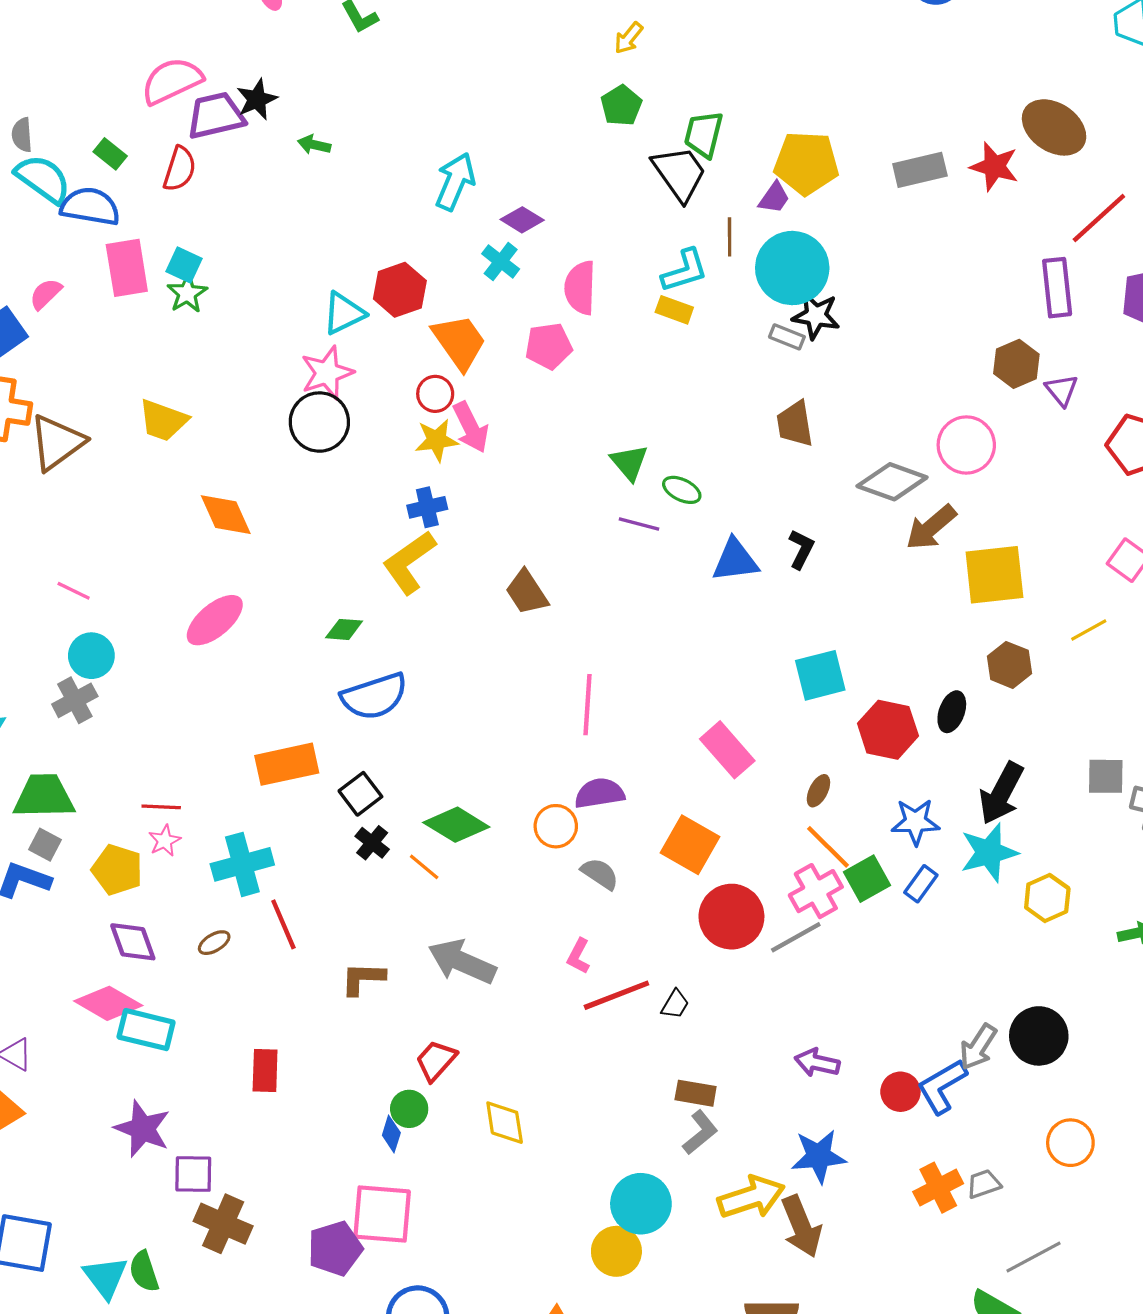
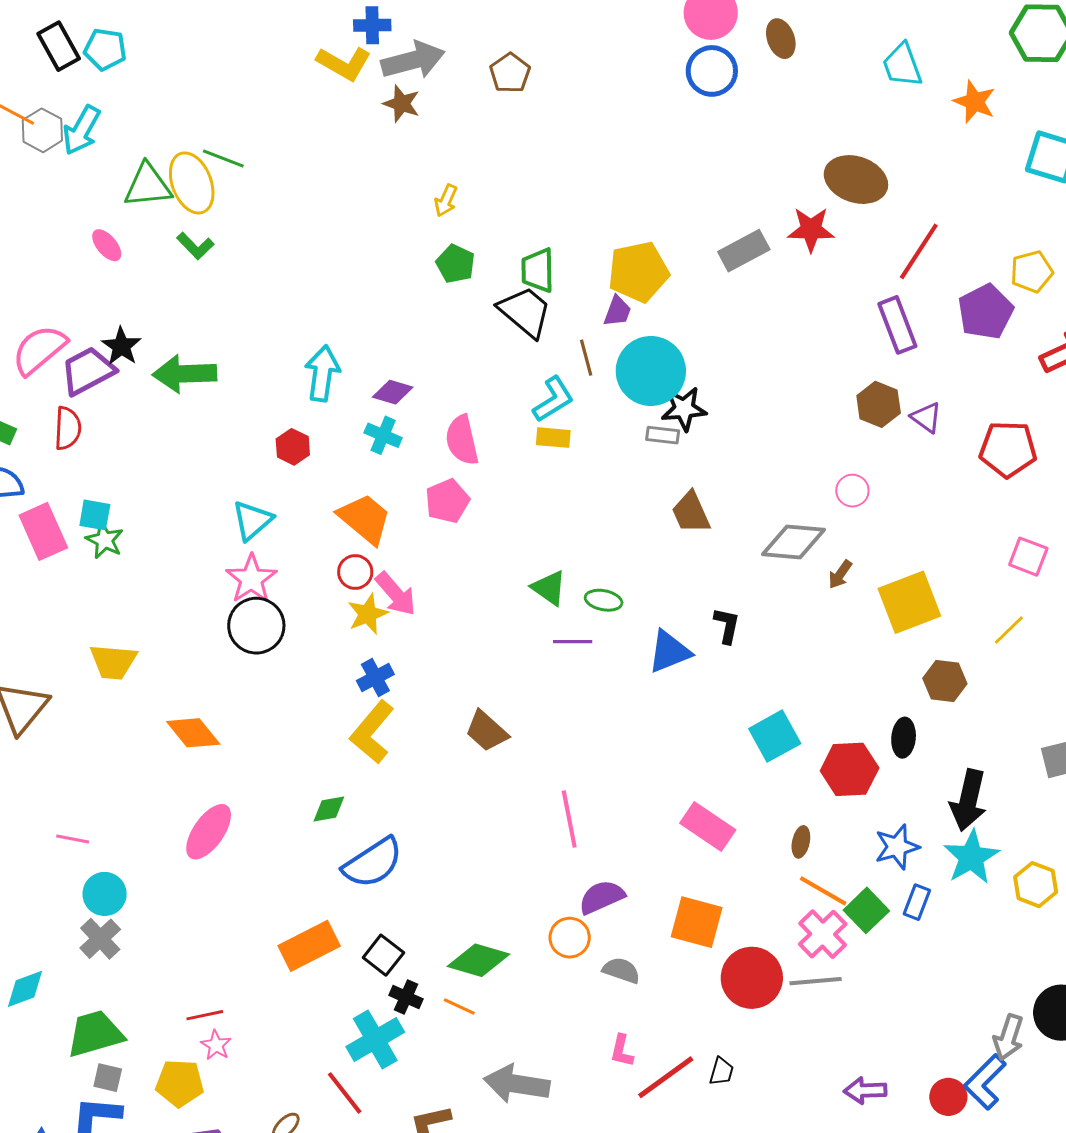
green arrow: (314, 145) -> (185, 374), size x2.0
red hexagon: (400, 290) -> (293, 447), moved, size x0.7
pink circle: (966, 445) -> (852, 491), size x0.6
brown arrow: (931, 527) -> (840, 574), size x0.6
cyan cross: (242, 864) -> (375, 1039), moved
gray line: (796, 937) -> (816, 981), turned 39

